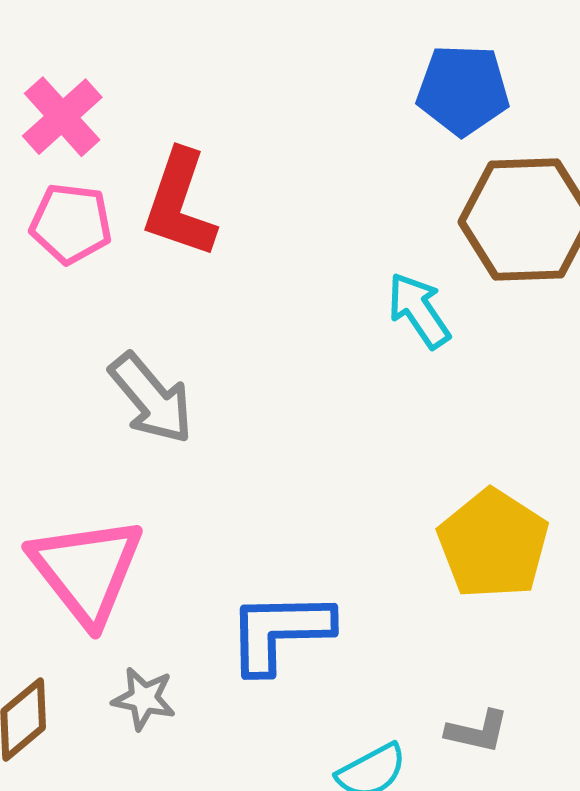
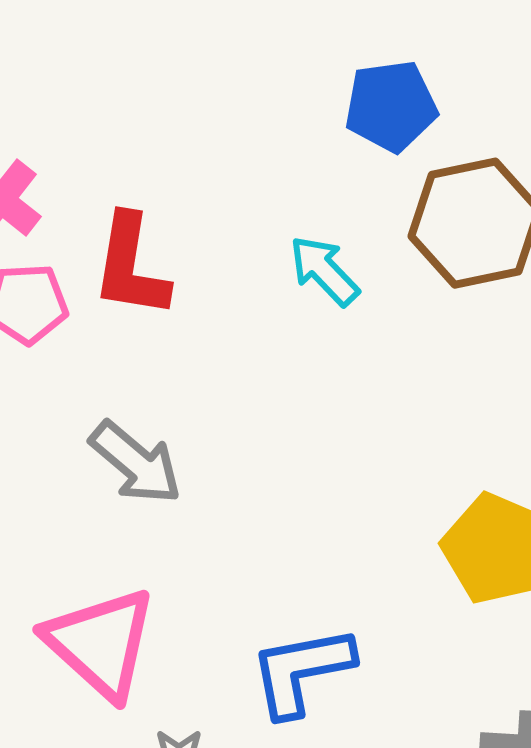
cyan arrow: (419, 310) -> (324, 271), moved

